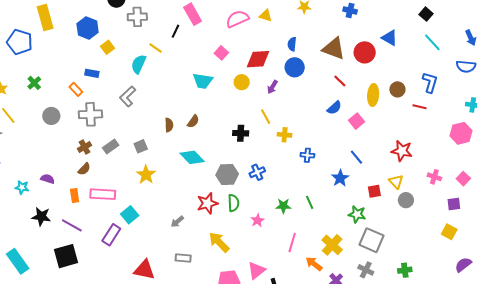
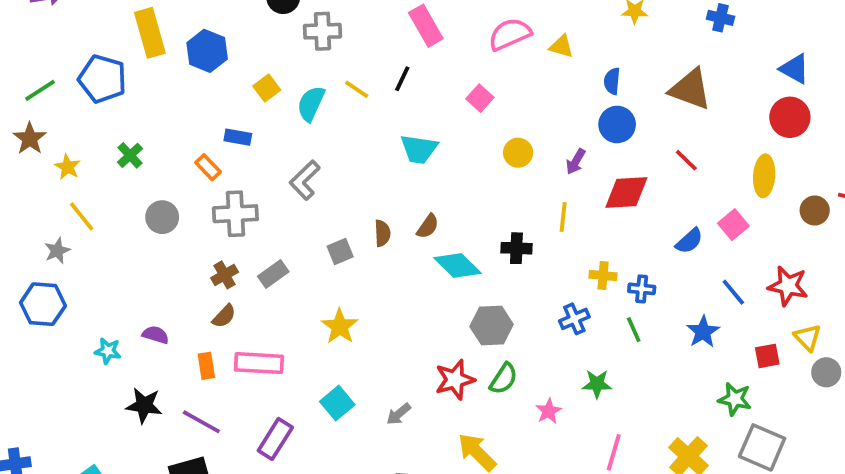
yellow triangle: (266, 15) -> (561, 46), moved
blue hexagon: (88, 28) -> (207, 51), moved
black line: (176, 31) -> (402, 79), moved
red circle: (365, 52) -> (790, 117), moved
red diamond: (258, 59) -> (626, 192), moved
cyan semicircle: (139, 64) -> (311, 104), moved
cyan trapezoid: (203, 81) -> (419, 149), moved
red line: (340, 81) -> (686, 160), moved
brown circle: (397, 89) -> (815, 211), moved
blue semicircle: (334, 108) -> (689, 241), moved
yellow line: (266, 117) -> (563, 217), turned 35
yellow cross: (285, 135) -> (603, 276), moved
gray square: (141, 146) -> (340, 251), moved
red star: (402, 151) -> (788, 286), moved
cyan diamond: (192, 157) -> (457, 265), moved
blue cross: (257, 172) -> (574, 319), moved
green line: (310, 202) -> (634, 330), moved
green semicircle: (233, 203) -> (504, 379), turned 36
cyan square: (130, 215) -> (337, 403), moved

